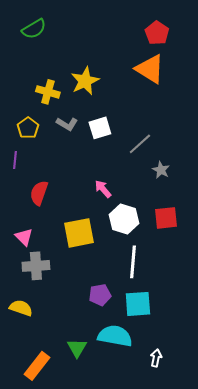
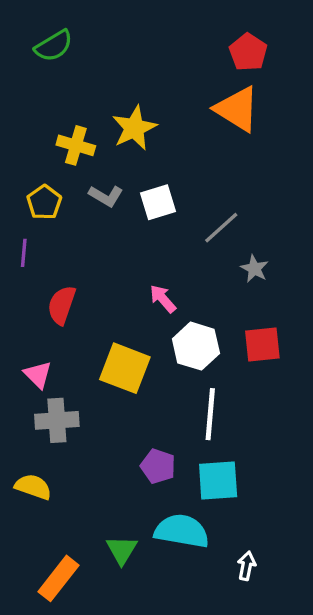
yellow square: (79, 233) -> (125, 368), turned 32
purple pentagon: (100, 295) -> (158, 466), turned 30

